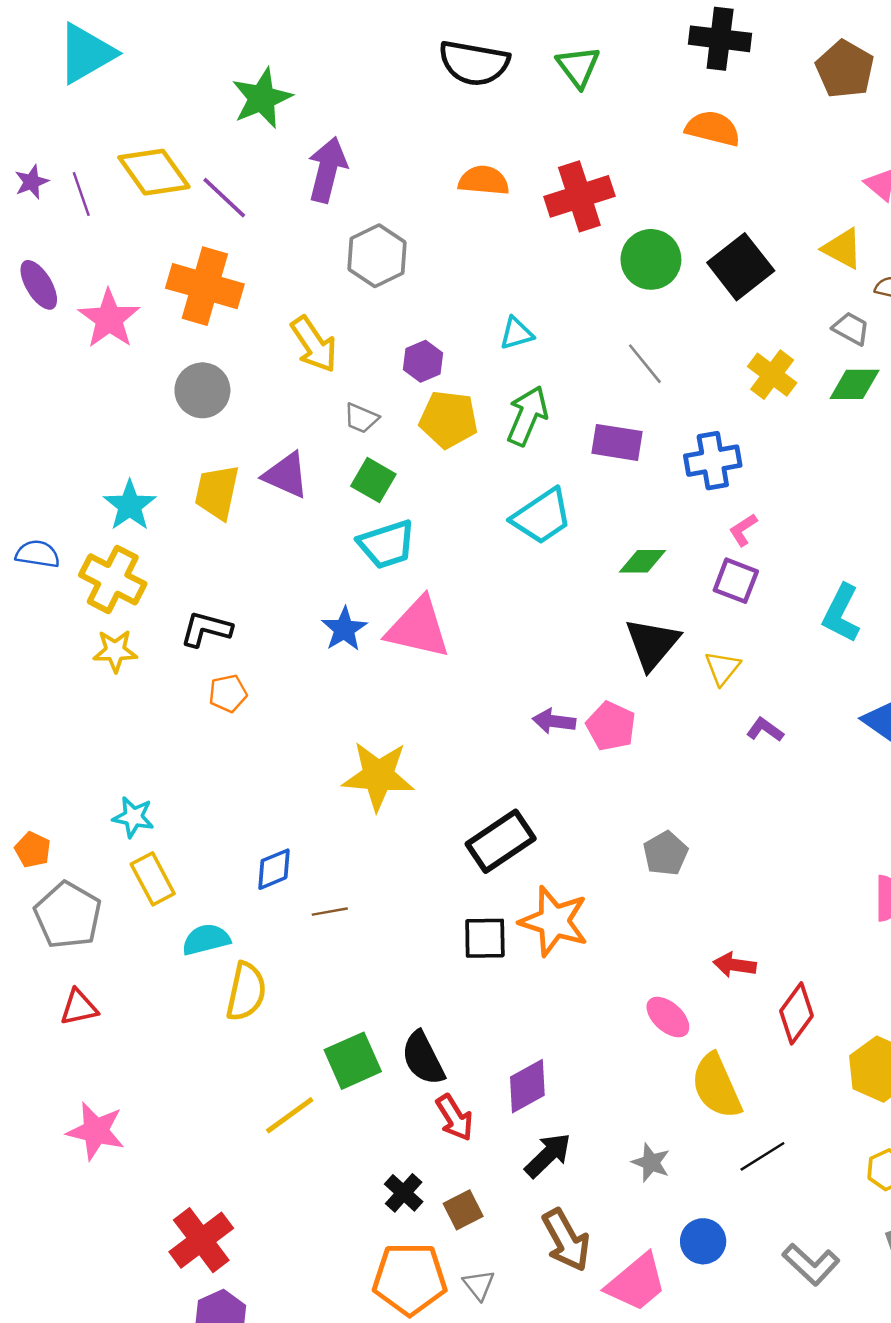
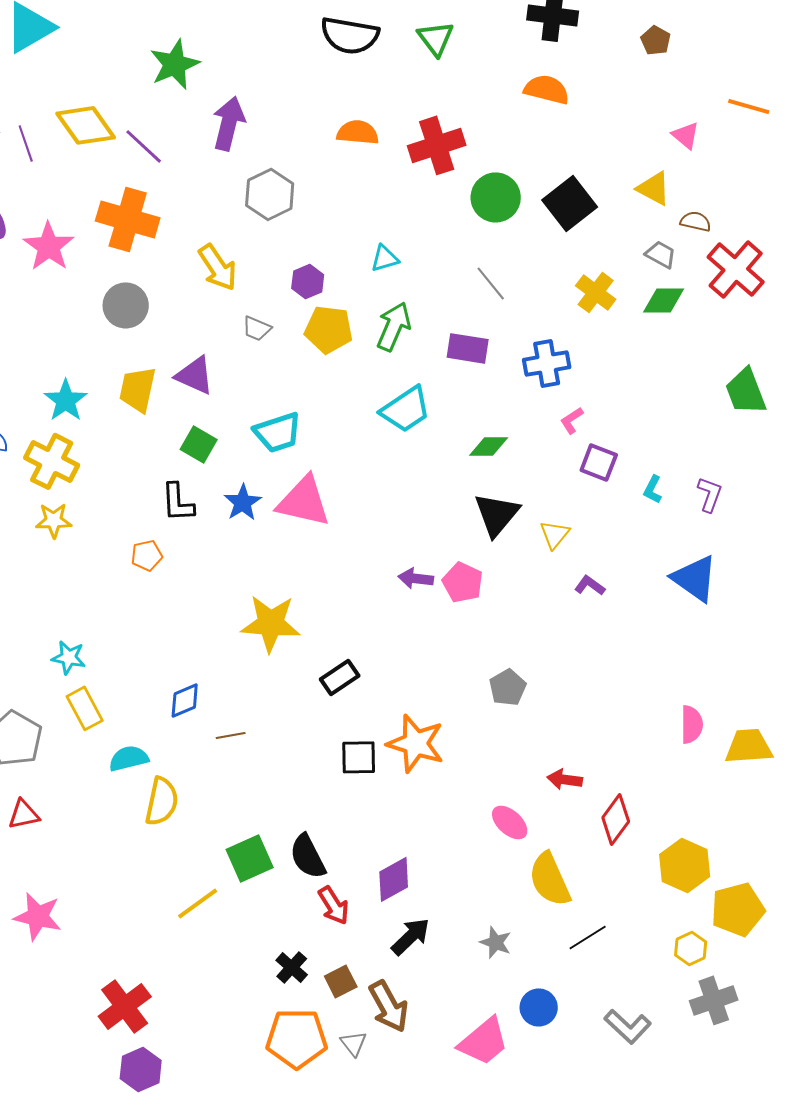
brown pentagon: (845, 69) -> (656, 40), size x0.6
green square: (373, 480) -> (199, 444), moved
purple square: (736, 581) -> (599, 462), moved
cyan L-shape: (841, 613) -> (653, 489), size x0.6
black L-shape: (206, 629) -> (178, 502), moved, turned -108
black rectangle: (501, 841) -> (340, 677), moved, size x0.7
brown arrow: (566, 1240) -> (389, 1006), moved

